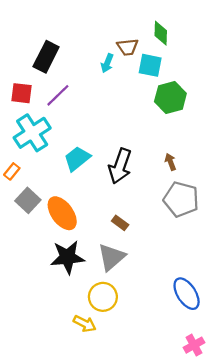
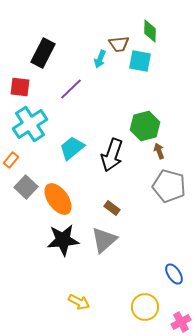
purple line: (58, 95) -> (71, 89), moved
green hexagon: (170, 97) -> (145, 126), moved
blue ellipse: (187, 294) -> (174, 274), size x0.7
yellow circle: (103, 297) -> (145, 307), moved

